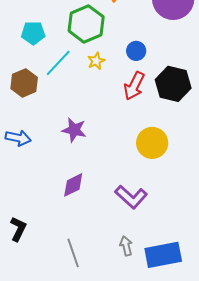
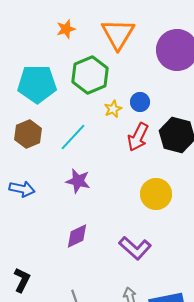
cyan pentagon: (33, 33) -> (37, 84), size x1.6
yellow star: (96, 61) -> (113, 109), moved
cyan line: (58, 63) -> (73, 137), moved

